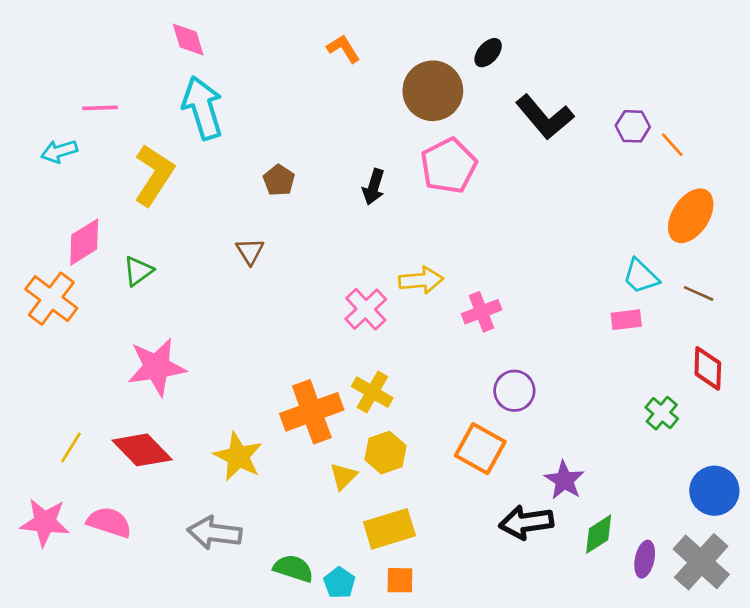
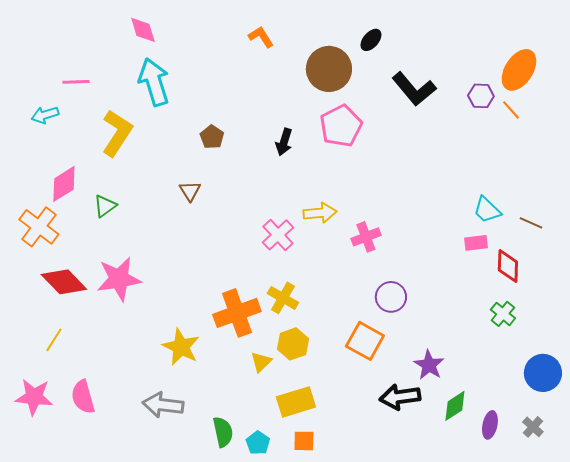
orange ellipse: (691, 216) -> (519, 70), moved
red diamond: (708, 368) -> (508, 266), moved
red diamond: (142, 450) -> (64, 282), moved
pink semicircle: (109, 522) -> (83, 397), turned -124
gray cross: (701, 562) -> (533, 427), size x0.5
green semicircle: (293, 568) -> (223, 432), turned 60

